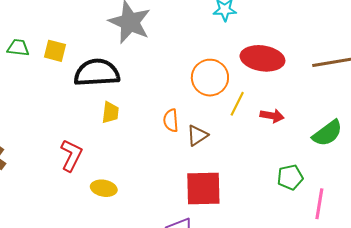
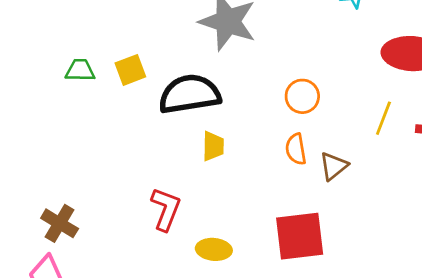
yellow square: (55, 51) -> (130, 70), turned -30
orange circle: (210, 78) -> (302, 96), moved, size x0.7
red square: (203, 189) -> (300, 236), moved

